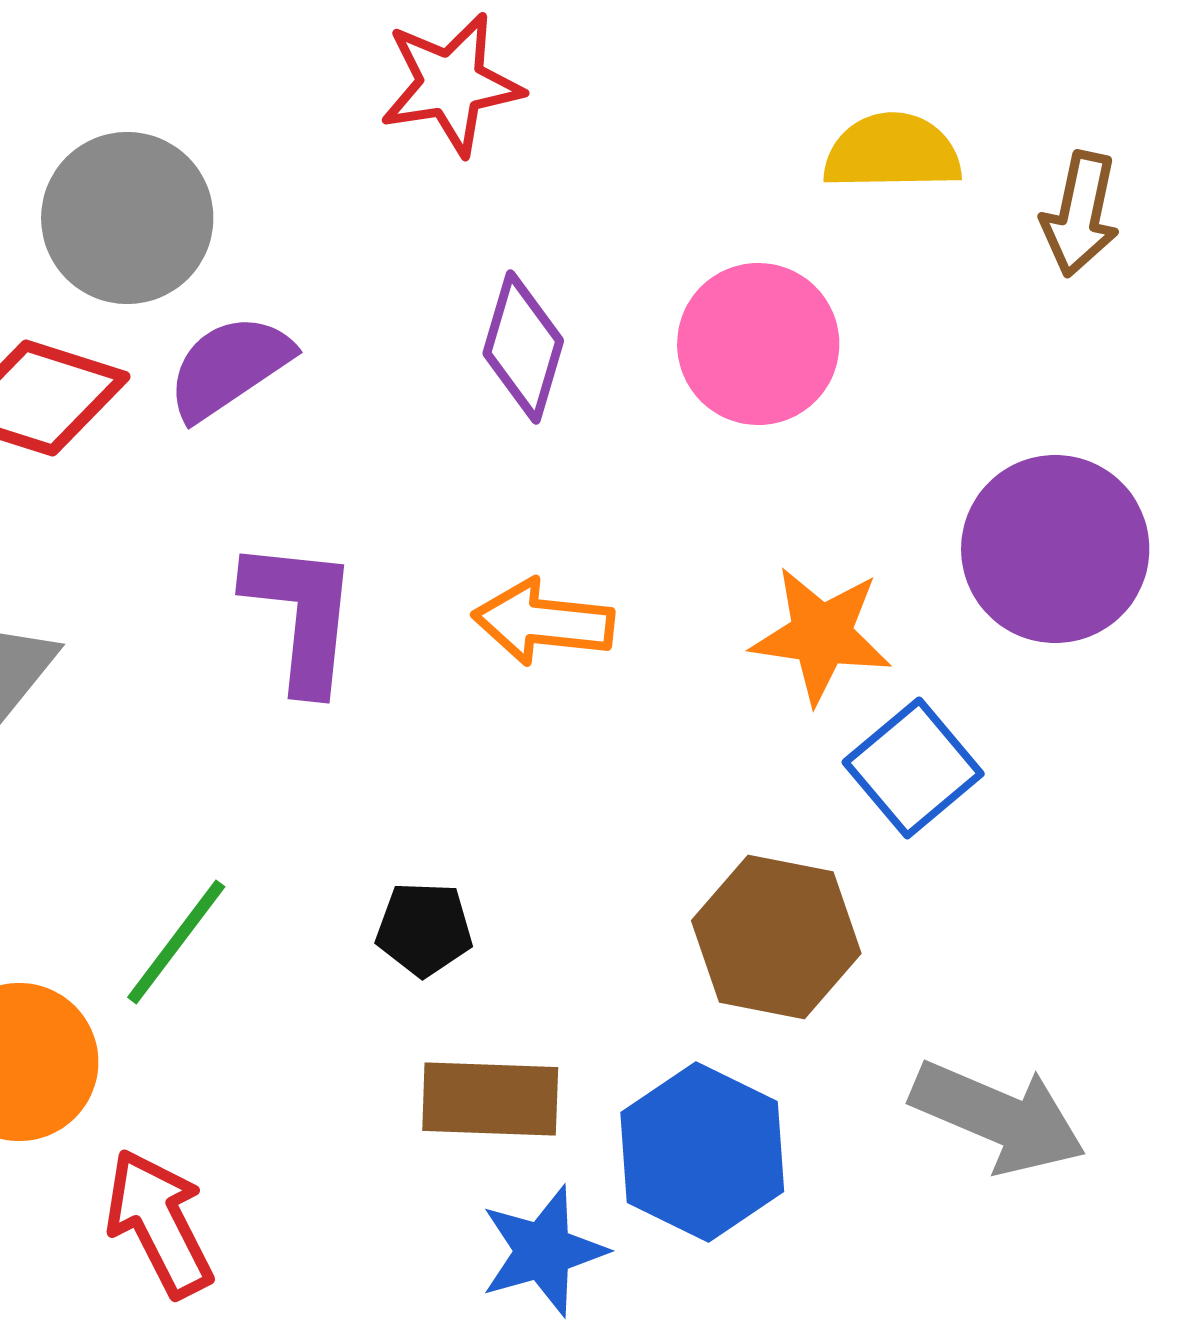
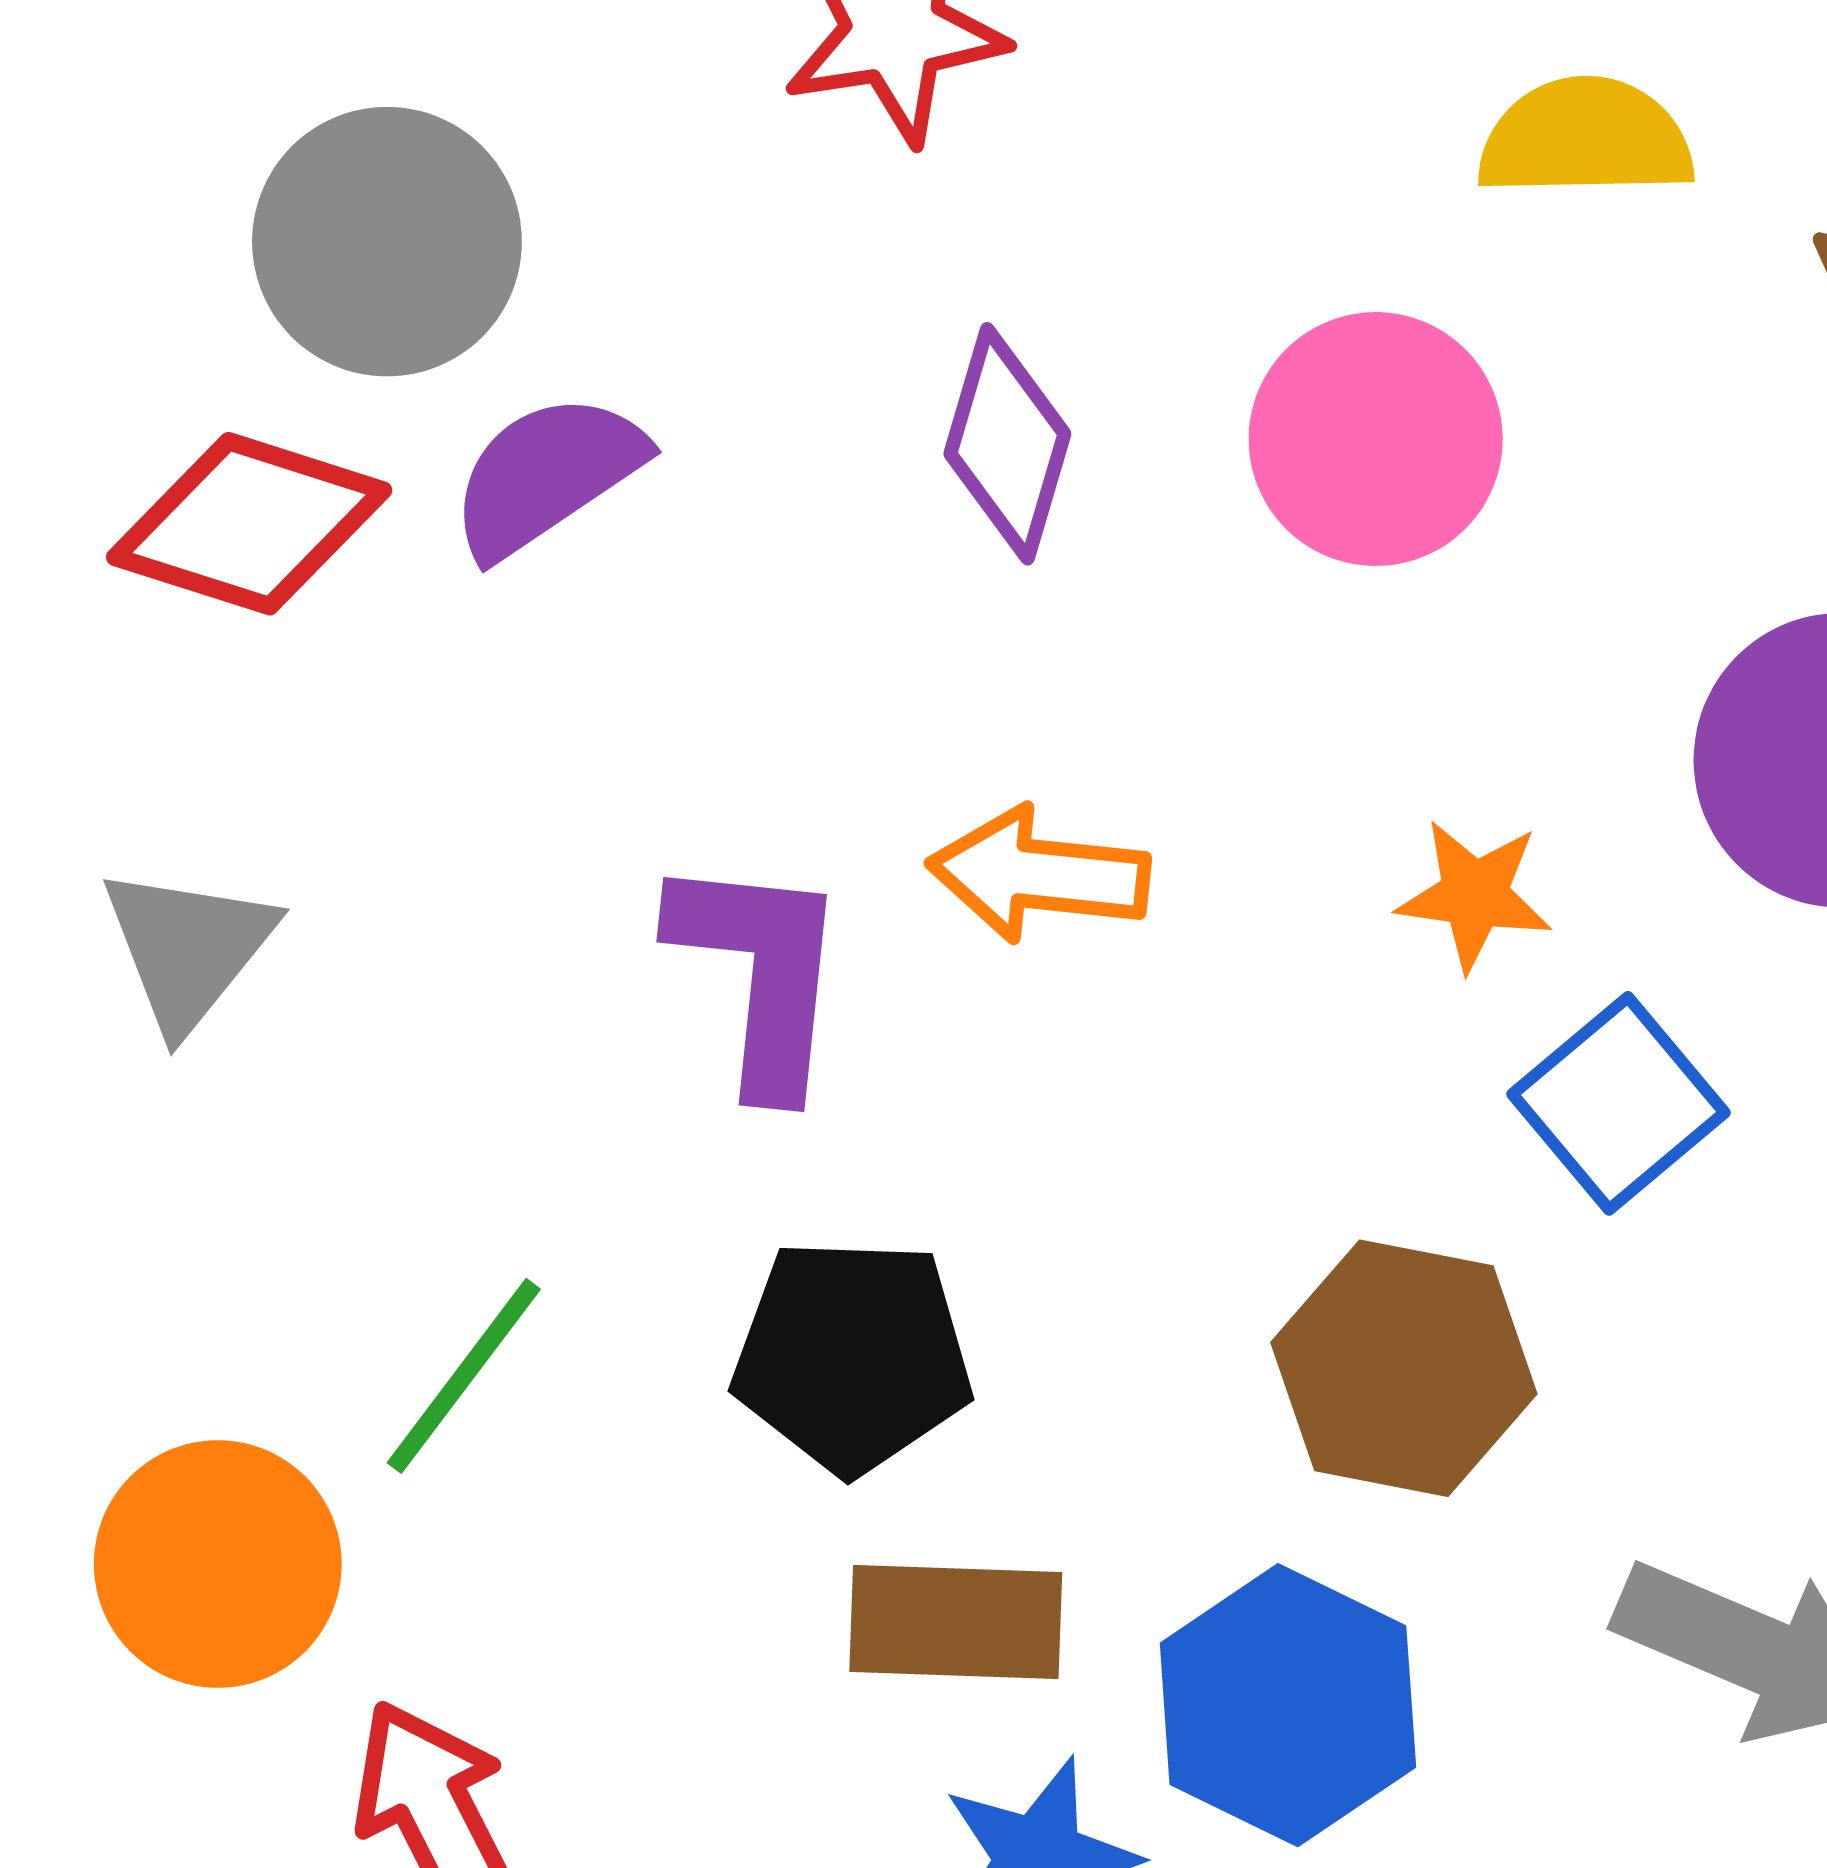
purple L-shape: (301, 615) -> (760, 973), moved
orange star: (821, 635) -> (1474, 895), size x0.7
black pentagon: (424, 929) -> (852, 1356), size x1.6

